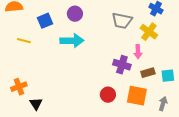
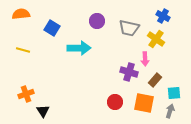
purple circle: (75, 14) -> (97, 21), moved
blue square: (45, 21) -> (52, 28), turned -35
yellow line: (24, 41) -> (23, 50), moved
brown rectangle: (148, 73) -> (155, 80), turned -32
cyan square: (168, 76) -> (174, 93), moved

